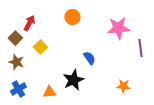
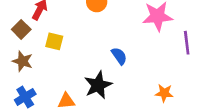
yellow square: (40, 47) -> (54, 41), turned -32

